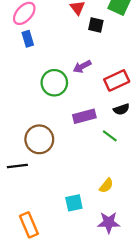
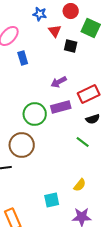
blue rectangle: (28, 39) -> (23, 58), moved
green circle: (54, 83) -> (35, 114), moved
purple rectangle: (84, 116) -> (61, 107), moved

